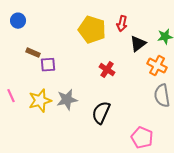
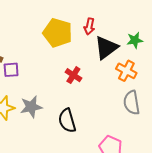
black triangle: (138, 44) -> (106, 48), size x1.4
black semicircle: (101, 113) -> (67, 121), turned -40

